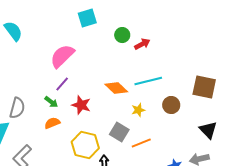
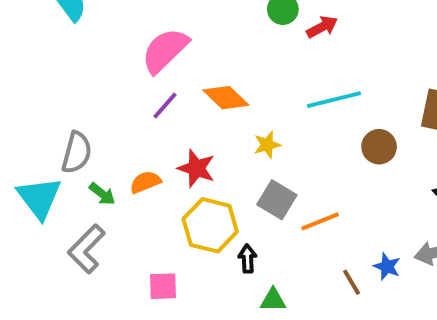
orange diamond: (116, 88) -> (226, 98), moved
green arrow: (51, 102) -> (102, 194), moved
red star: (81, 105) -> (196, 168), moved
yellow star: (138, 110) -> (267, 145), moved

